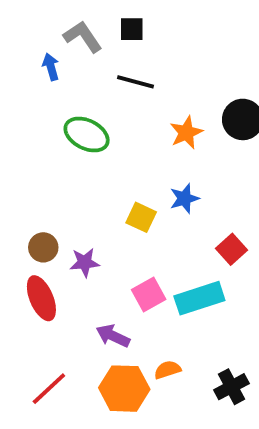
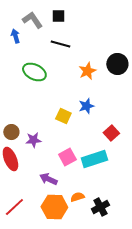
black cross: (231, 387) -> (100, 207), moved

